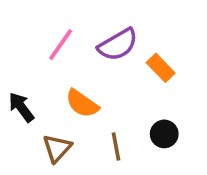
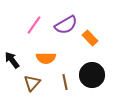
orange semicircle: (82, 104) -> (46, 58), turned -36
black circle: (164, 134) -> (92, 75), size x1.6

